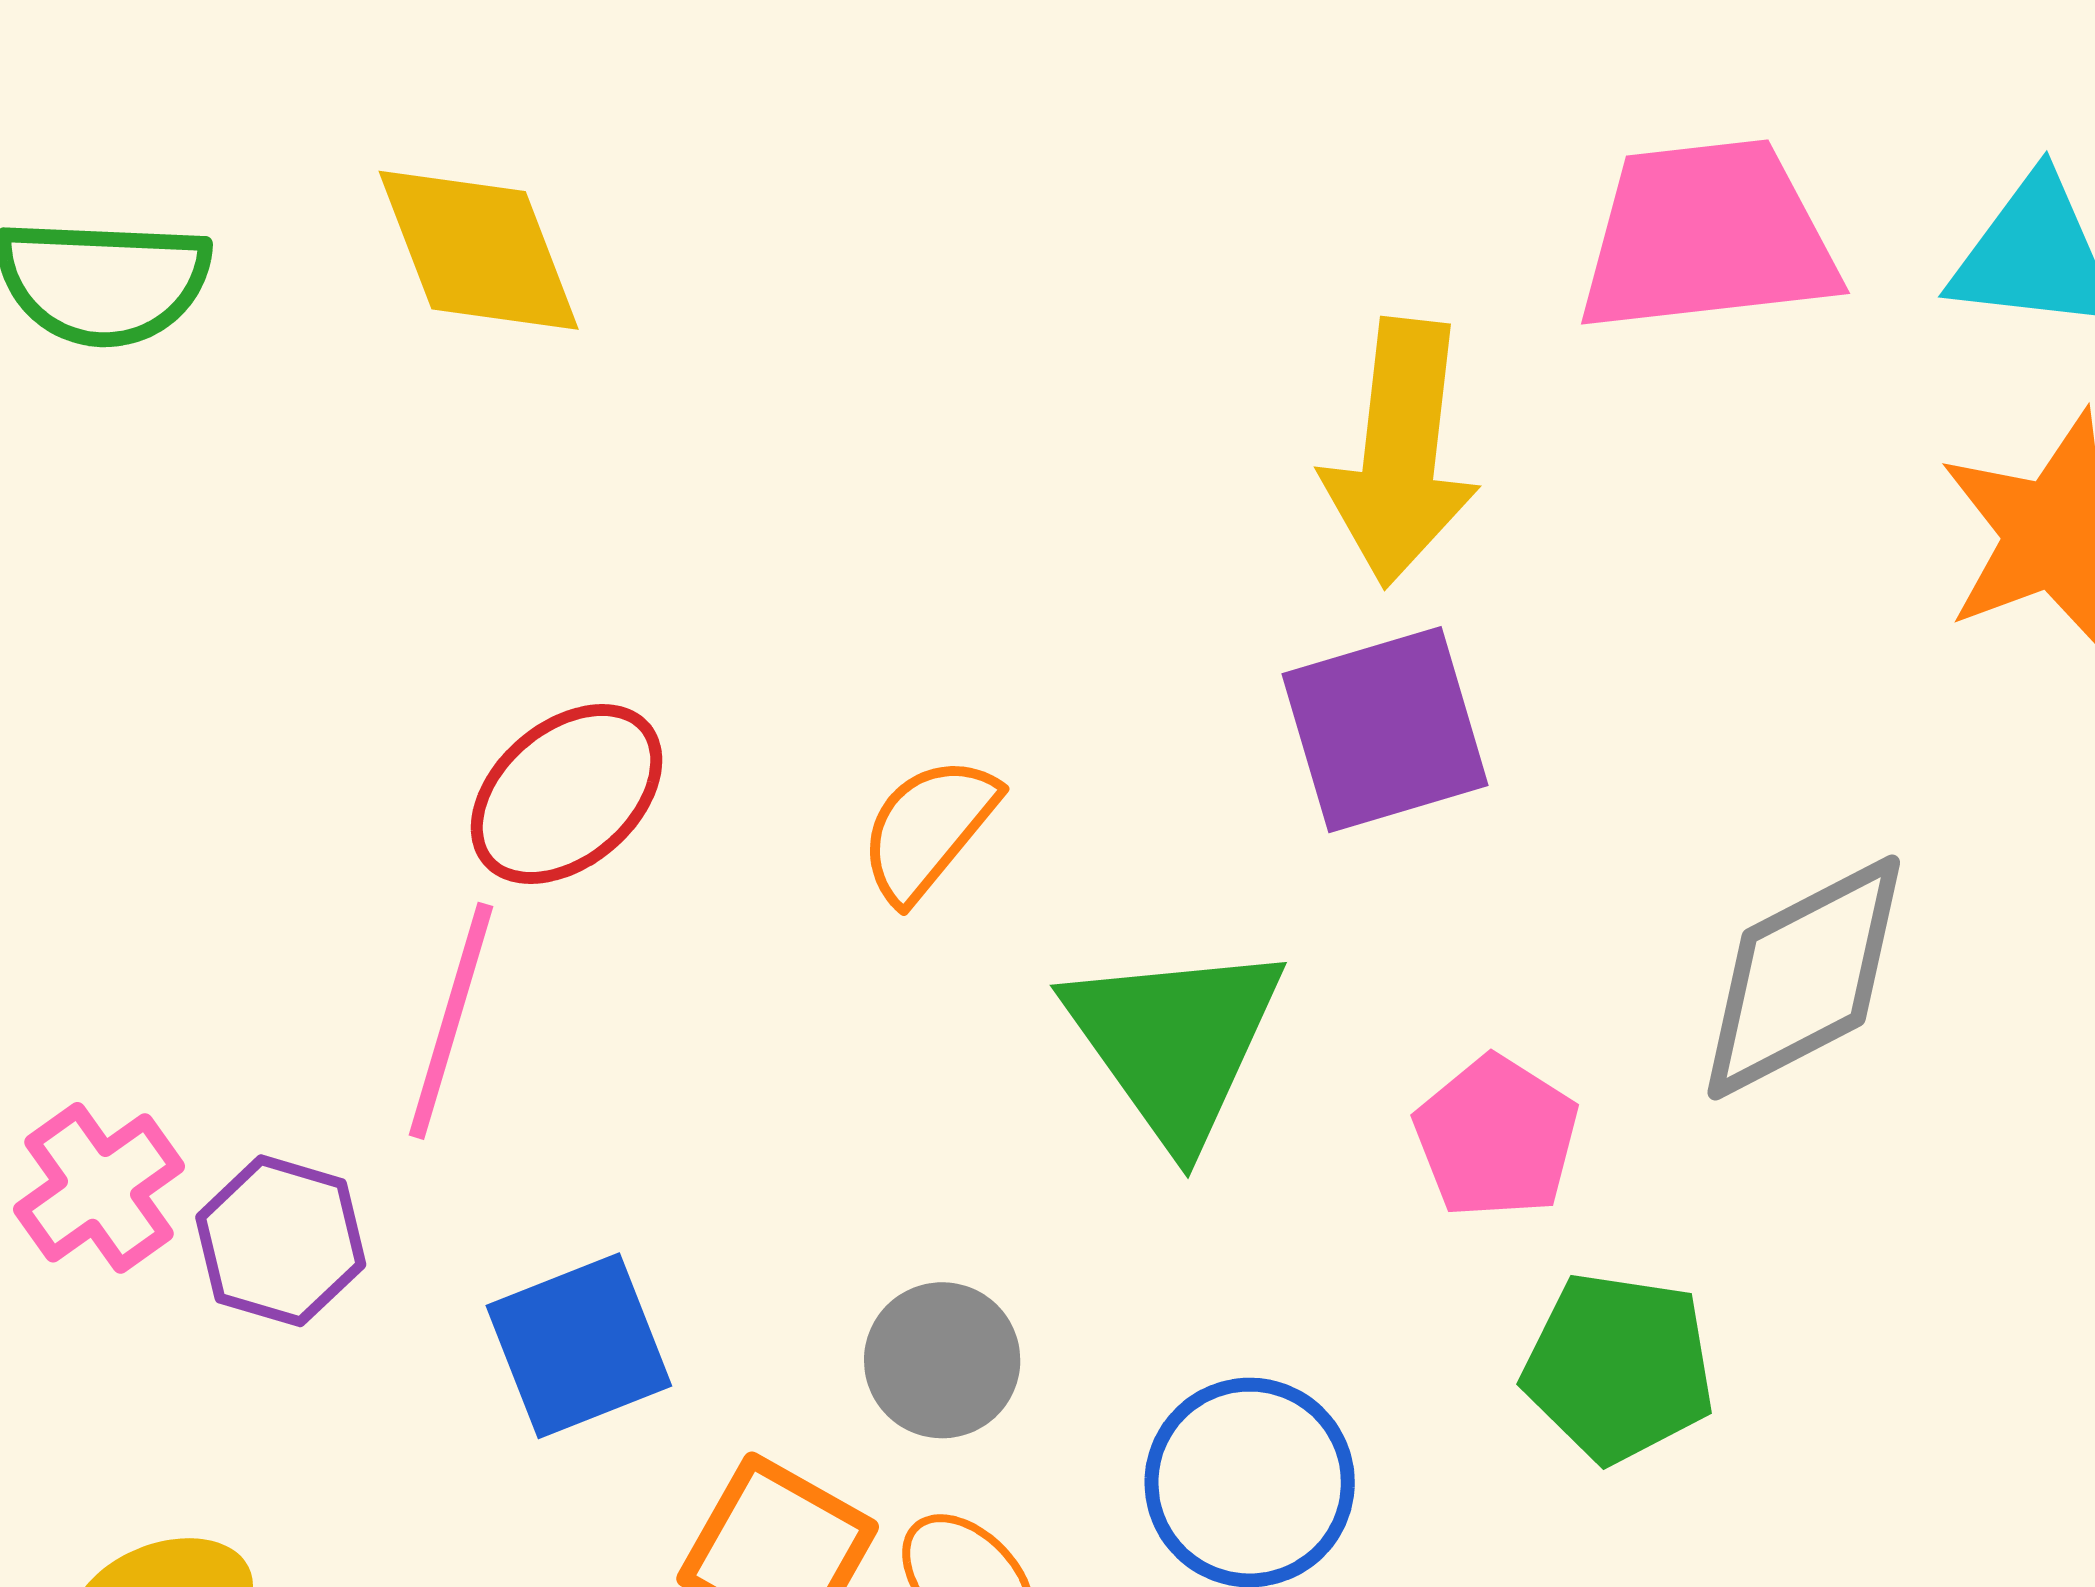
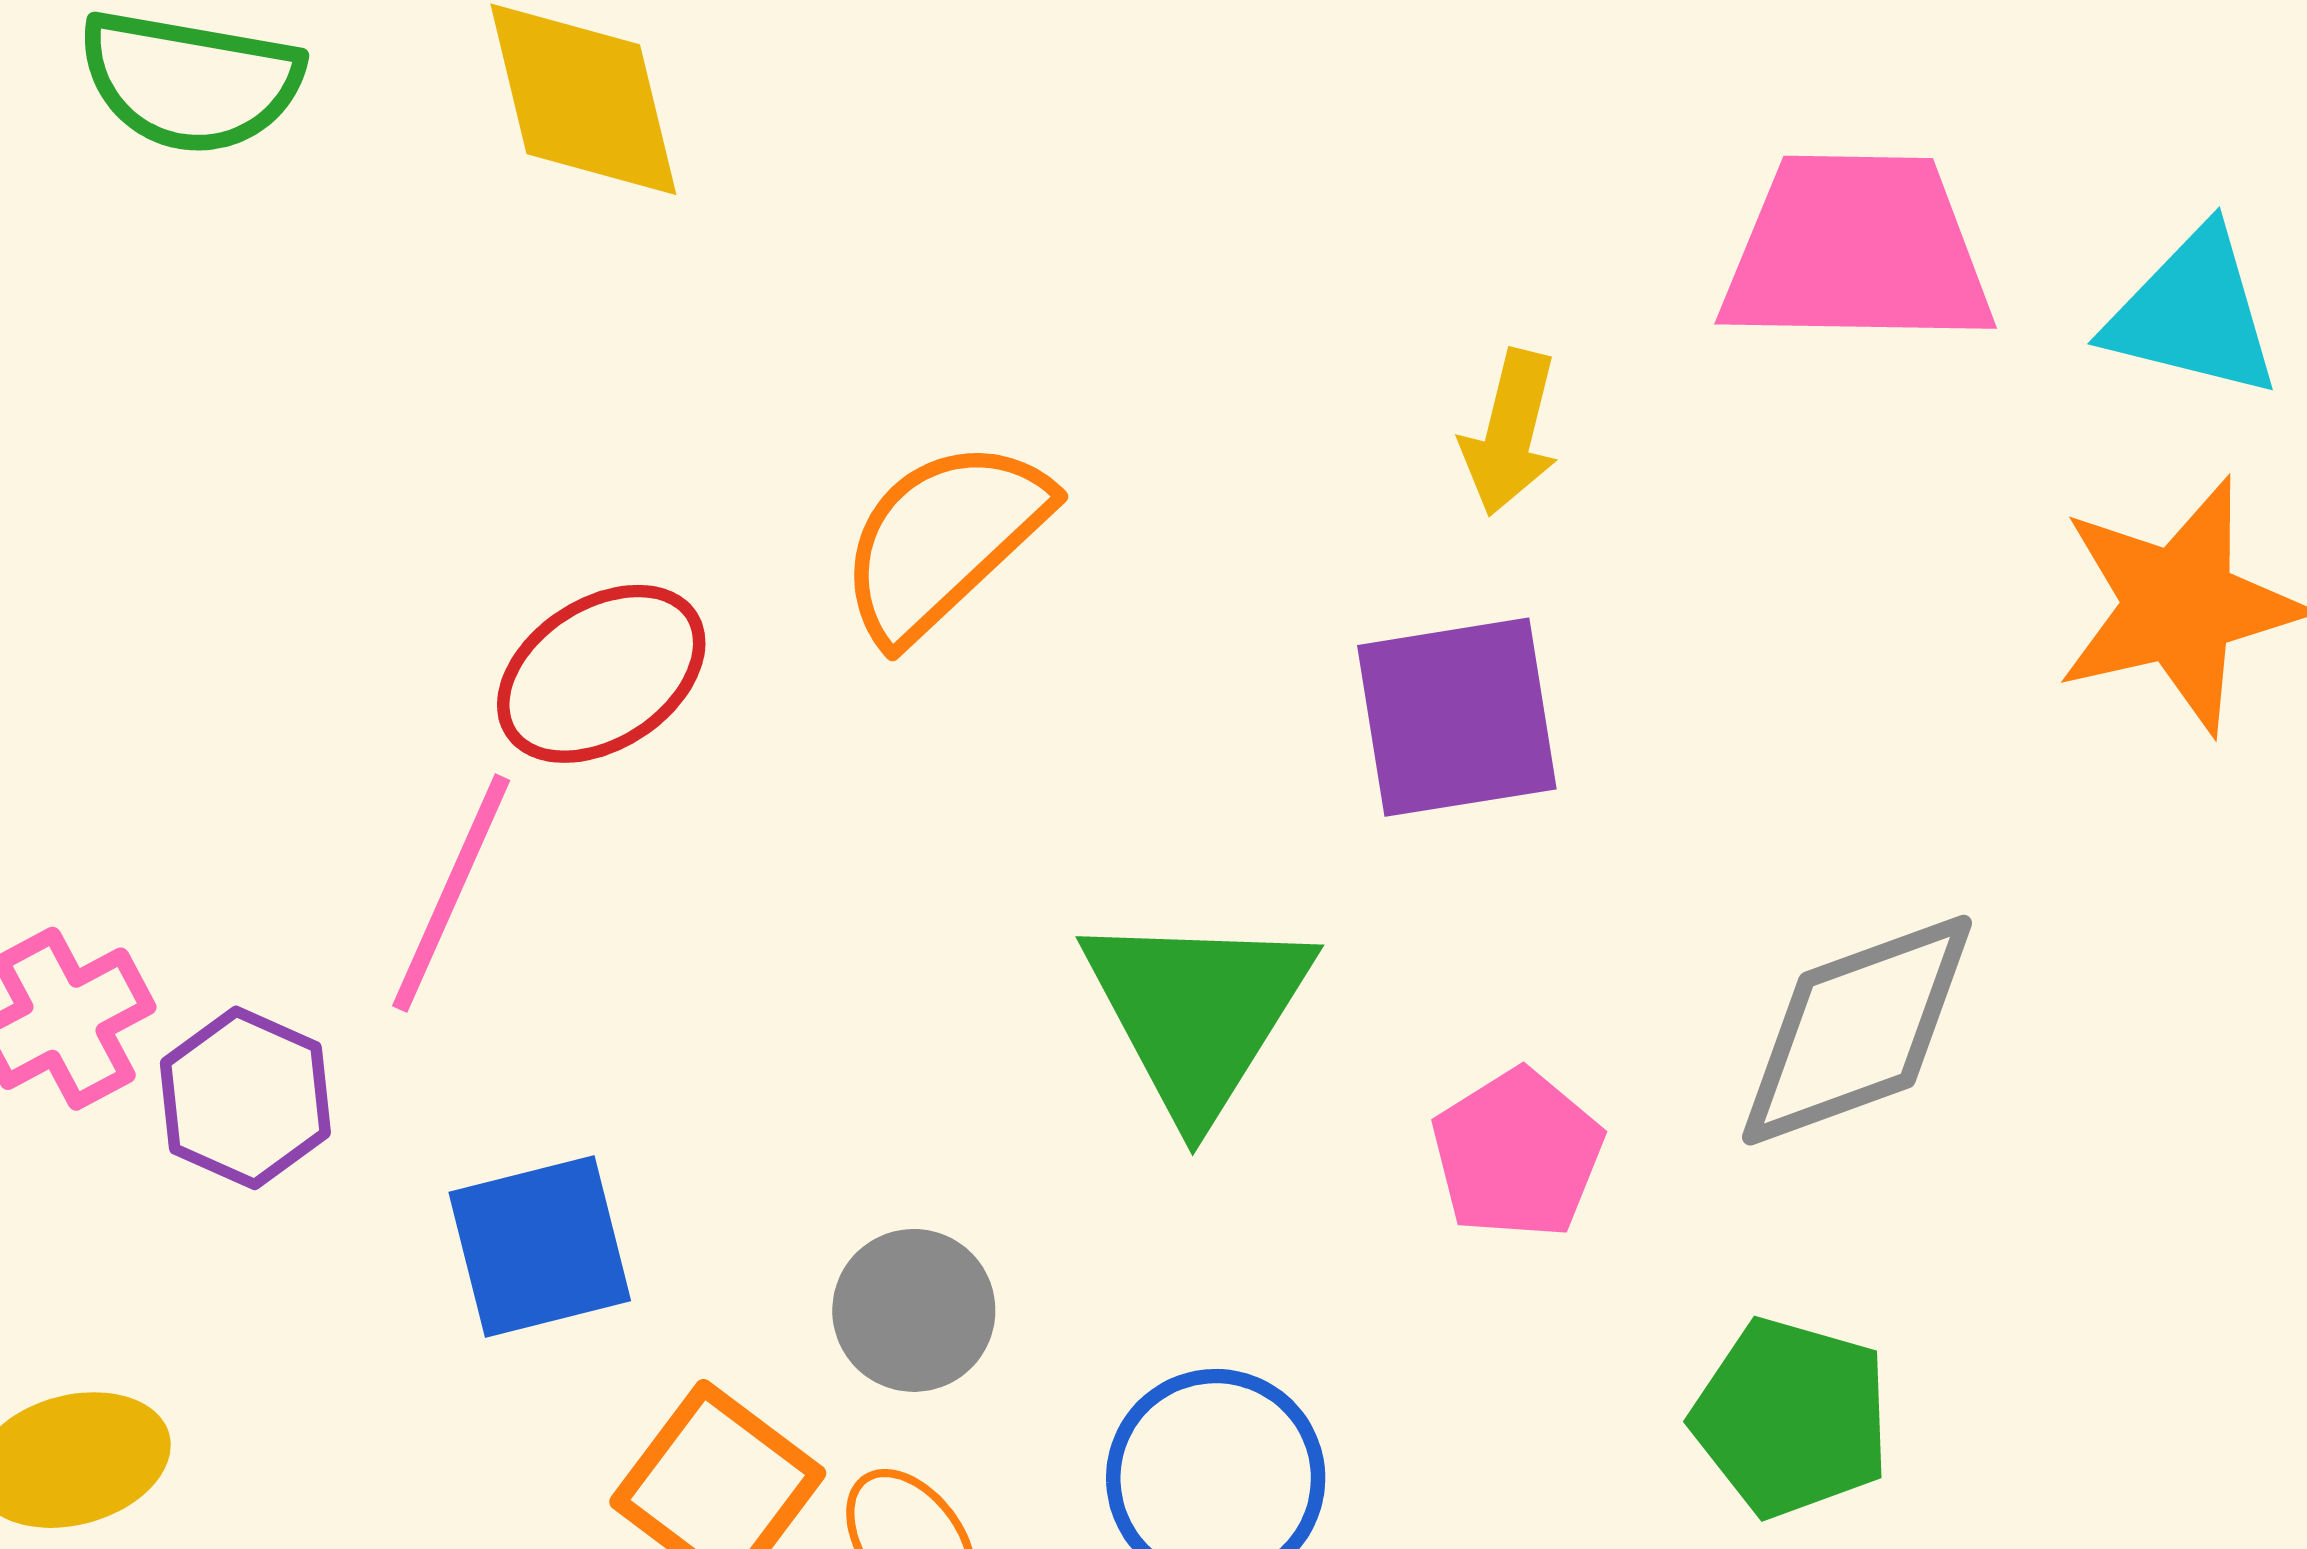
yellow arrow: (1400, 453) -> (1510, 433), size x0.6
orange semicircle: (928, 829) -> (943, 540), moved, size x1.4
green pentagon: (1619, 1367) -> (1791, 1418), moved

